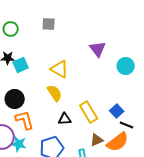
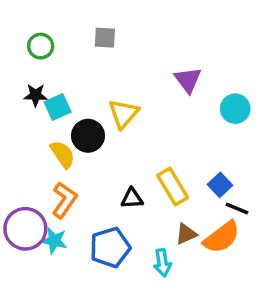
yellow triangle: (60, 69) -> (124, 114), turned 42
yellow semicircle: (55, 93) -> (63, 154), moved
black circle: (15, 99) -> (88, 136), moved
orange L-shape: (25, 120) -> (64, 200), turned 50

